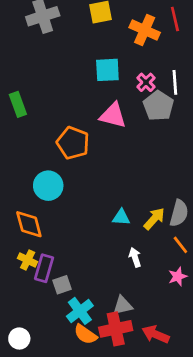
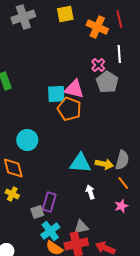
cyan square: (107, 70) -> (56, 94), moved
white line: (175, 82) -> (119, 54), moved
orange pentagon: (73, 143) -> (69, 109), moved
cyan triangle: (121, 217) -> (80, 163), size x1.6
yellow arrow: (154, 219) -> (104, 164), turned 60
purple rectangle: (44, 268) -> (49, 202), moved

